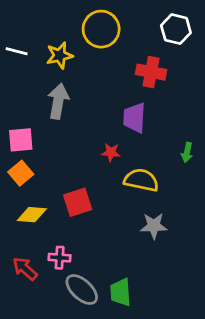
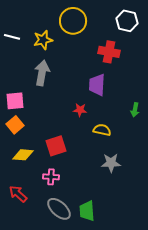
yellow semicircle: (141, 180) -> (102, 130), size x0.7
pink cross: (60, 258) -> (51, 177), moved

